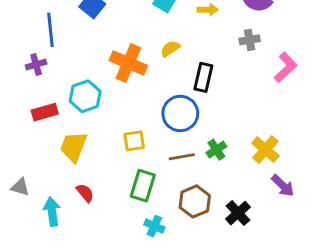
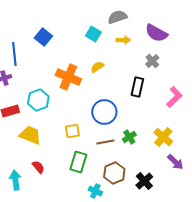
gray cross: (250, 40) -> (152, 61), turned -32
pink L-shape: (286, 67) -> (174, 97), moved
black rectangle: (203, 77) -> (137, 87), moved
yellow trapezoid: (74, 147) -> (30, 135), turned 90
cyan cross: (154, 226) -> (95, 191), moved

